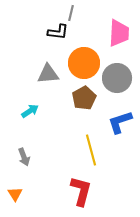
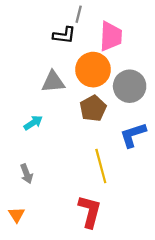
pink trapezoid: (119, 33) -> (111, 36), moved

